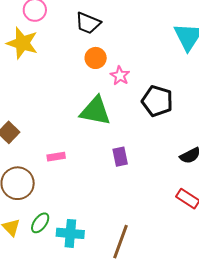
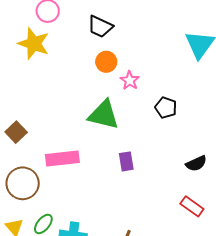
black pentagon: (157, 101) -> (166, 108), size x0.7
pink rectangle: (56, 157) -> (62, 159), size x1.8

